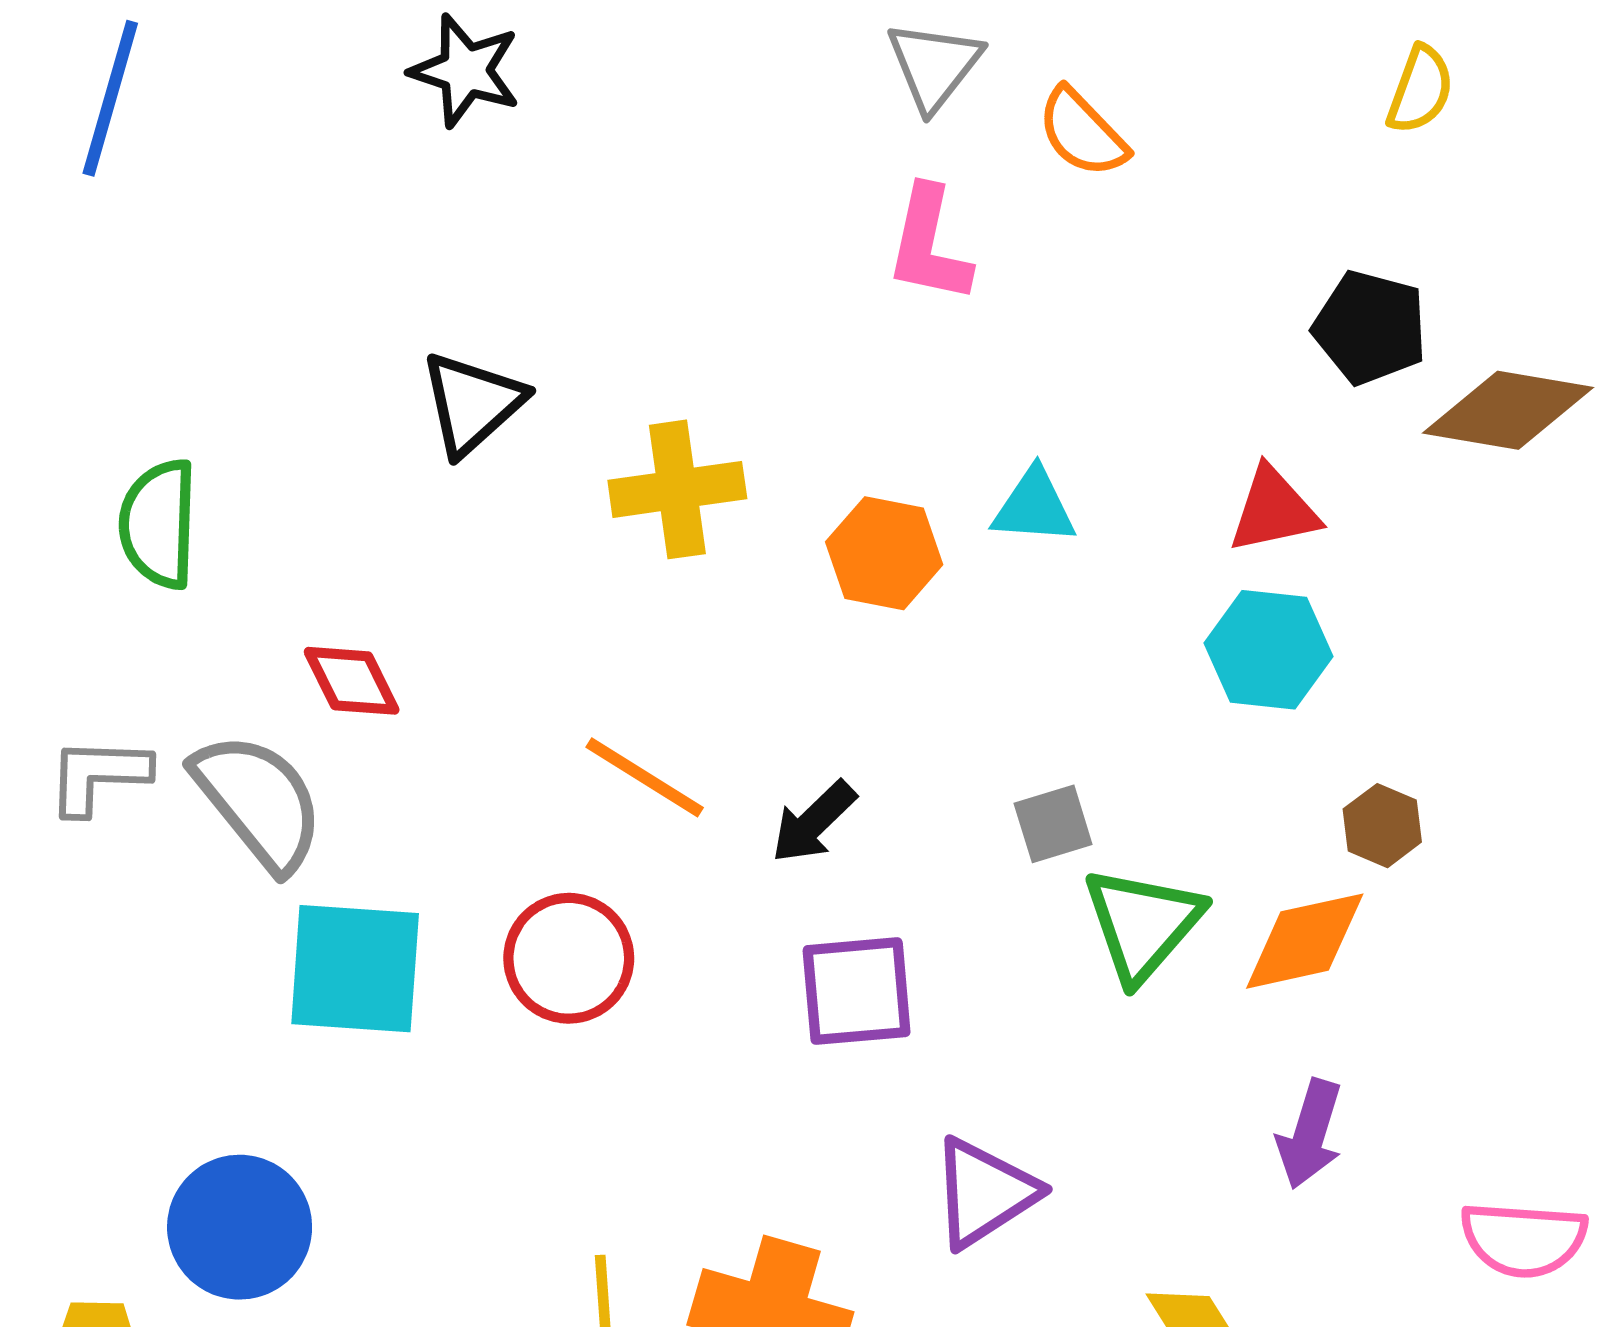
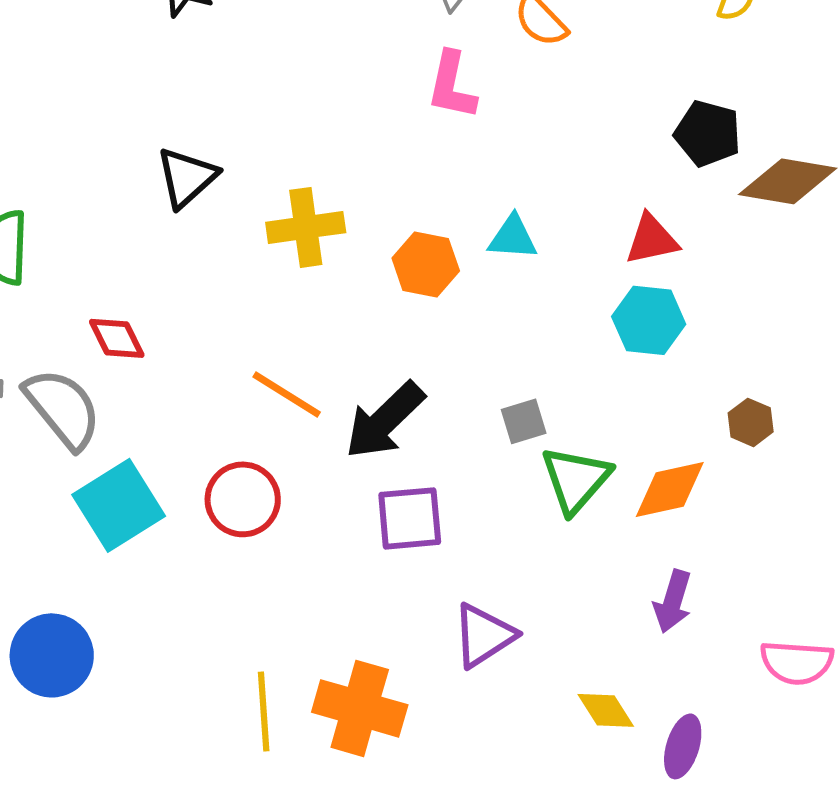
black arrow: (813, 822) -> (385, 420), size x1.6
brown hexagon: (1382, 826) -> (751, 422), moved
cyan square: (355, 969) -> (119, 505), turned -36

